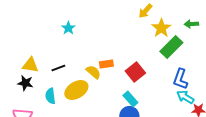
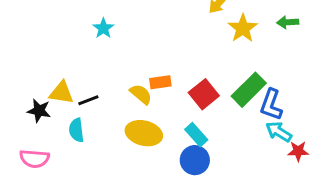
green rectangle: (171, 47) -> (249, 90), moved
yellow triangle: (30, 65) -> (61, 93), moved
black line: (58, 68) -> (88, 100), moved
yellow ellipse: (76, 90) -> (144, 133), moved, turned 45

